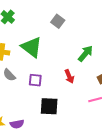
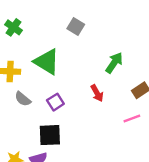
purple square: (35, 80) -> (55, 102), turned -32
black square: (49, 106) -> (50, 135), moved

